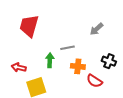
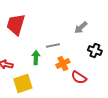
black cross: (109, 61) -> (95, 50), moved
orange cross: (78, 66) -> (63, 64), turned -32

